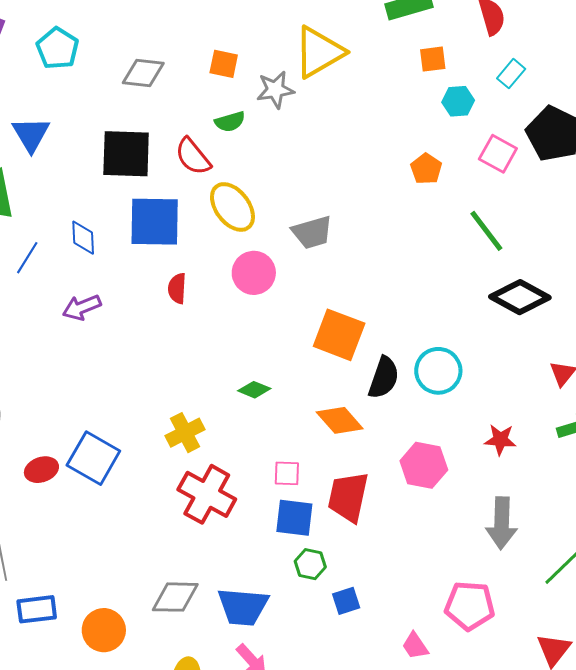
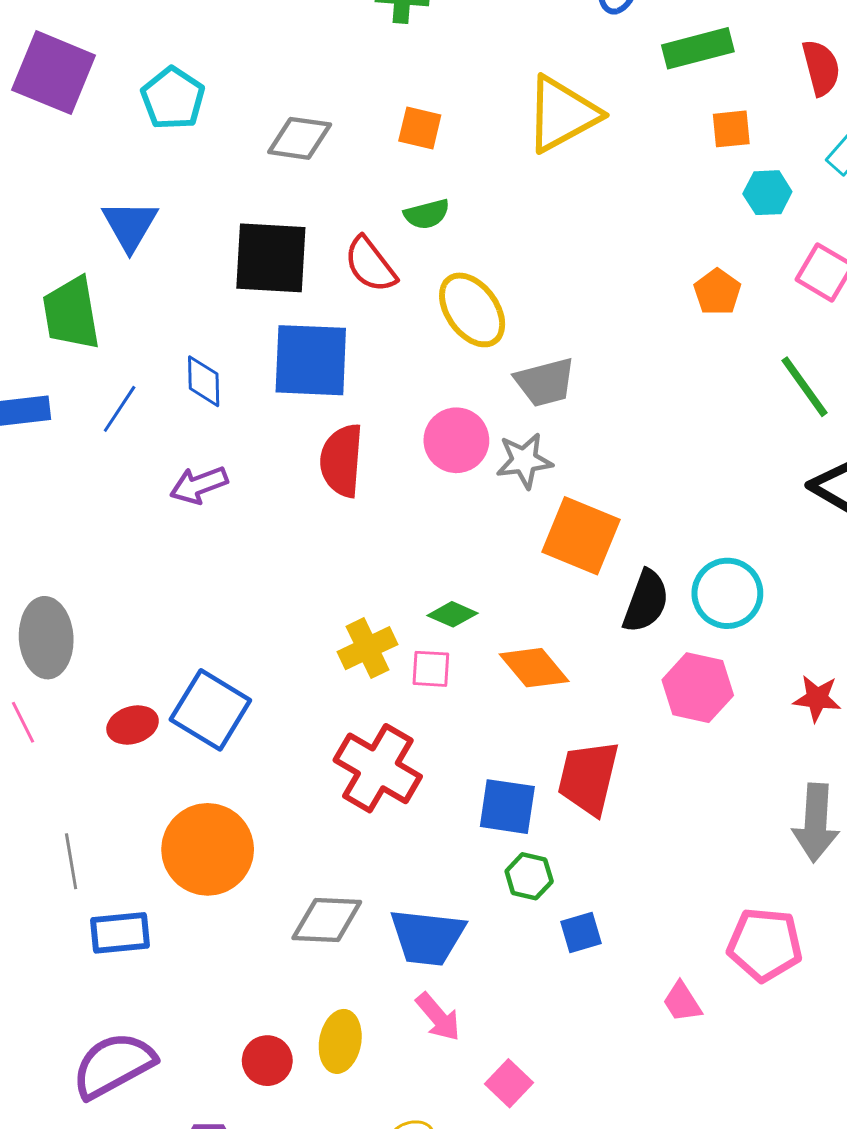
gray star: (275, 90) -> (524, 461), moved
yellow ellipse: (232, 207) -> (472, 310), moved
red semicircle: (177, 288) -> (342, 460), size x1.6
orange diamond: (340, 420) -> (534, 668), moved
yellow cross: (185, 433) -> (368, 648), moved
pink hexagon: (424, 465) -> (698, 688), moved
pink square: (287, 473) -> (431, 669), moved
orange circle: (104, 630) -> (208, 849), moved, size x1.4

